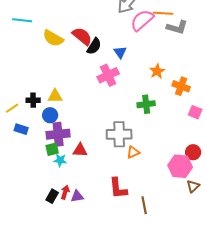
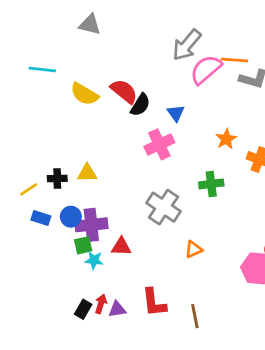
blue circle: (50, 115) -> (71, 217), moved
gray cross: (119, 134) -> (164, 207), moved, turned 35
red L-shape: (118, 188) -> (154, 302), moved
brown line: (144, 205) -> (195, 316), moved

